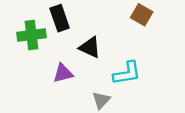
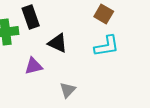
cyan L-shape: (127, 73) -> (107, 46), moved

